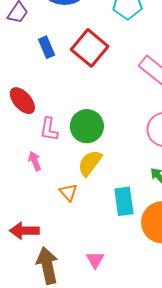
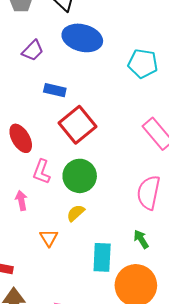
blue rectangle: (47, 47) -> (55, 90), turned -65
red square: (90, 48) -> (77, 125), moved
yellow semicircle: (90, 163) -> (76, 213), size x0.7

